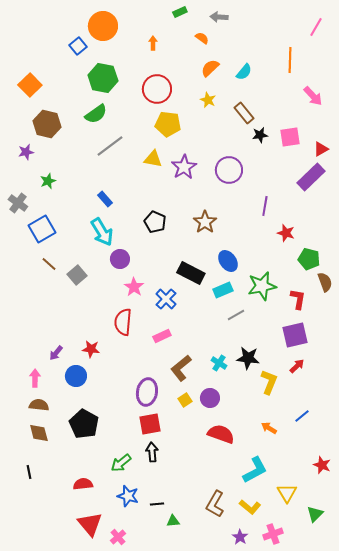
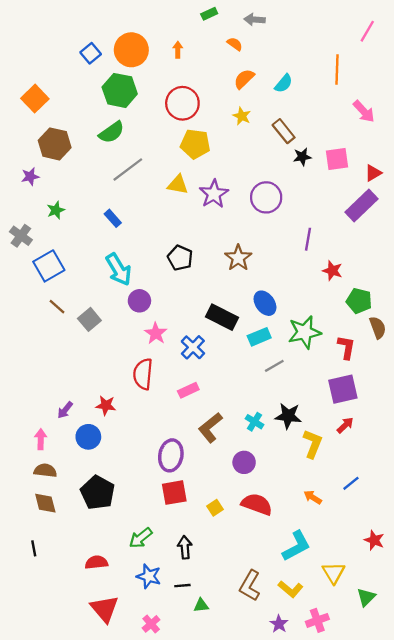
orange circle: (103, 26) -> (131, 50), moved
blue rectangle: (105, 199) -> (113, 218), moved
yellow square: (185, 400) -> (215, 508), moved
black arrow: (152, 452) -> (185, 547), moved
pink cross: (118, 537) -> (151, 624), moved

